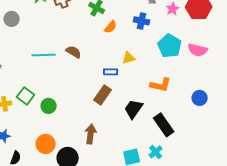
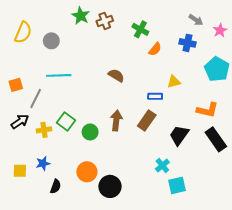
cyan line: (44, 55) -> (59, 75), moved
black rectangle: (164, 125) -> (216, 139), moved
brown arrow: (91, 134) -> (116, 120), moved
cyan cross: (156, 152) -> (162, 166), moved

